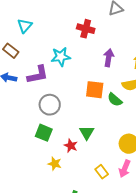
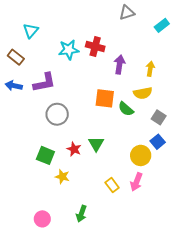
red cross: (86, 29) -> (95, 47), moved
cyan star: (61, 57) -> (69, 50), moved
green square: (44, 133) -> (45, 155), moved
red star: (71, 146) -> (74, 149), moved

